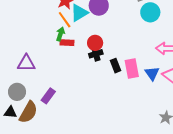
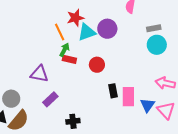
orange line: (65, 20) -> (60, 32), moved
black cross: (96, 54) -> (73, 121), moved
purple triangle: (26, 63) -> (39, 74), moved
purple rectangle: (48, 96) -> (50, 99), moved

